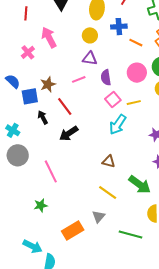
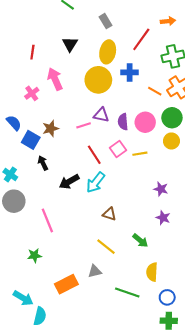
yellow circle: (90, 35) -> (98, 80), size x1.6
orange line: (136, 43) -> (155, 91), moved
purple triangle: (90, 58) -> (101, 115), moved
purple semicircle: (106, 78) -> (123, 122), moved
blue square: (30, 96) -> (31, 140), turned 36
red line: (65, 106) -> (94, 155), moved
cyan arrow: (118, 125) -> (96, 182), moved
green arrow: (140, 185) -> (140, 240), size x0.7
gray triangle: (99, 216) -> (95, 271), turned 32

